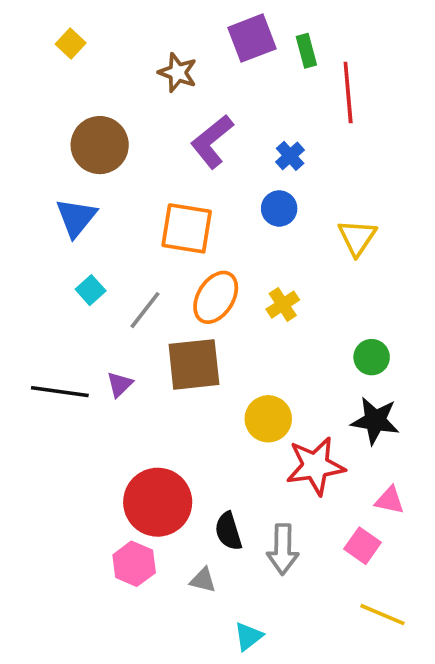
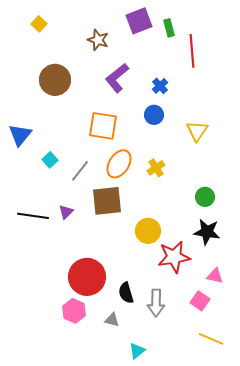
blue triangle: (76, 218) -> (20, 135), moved

